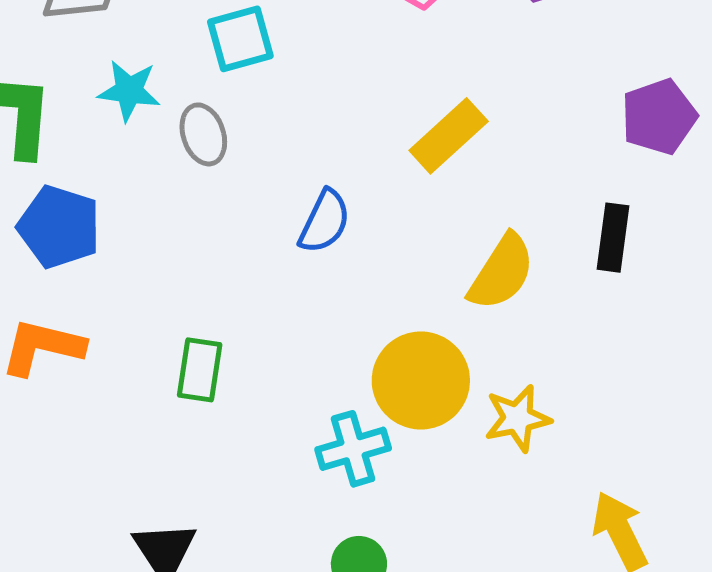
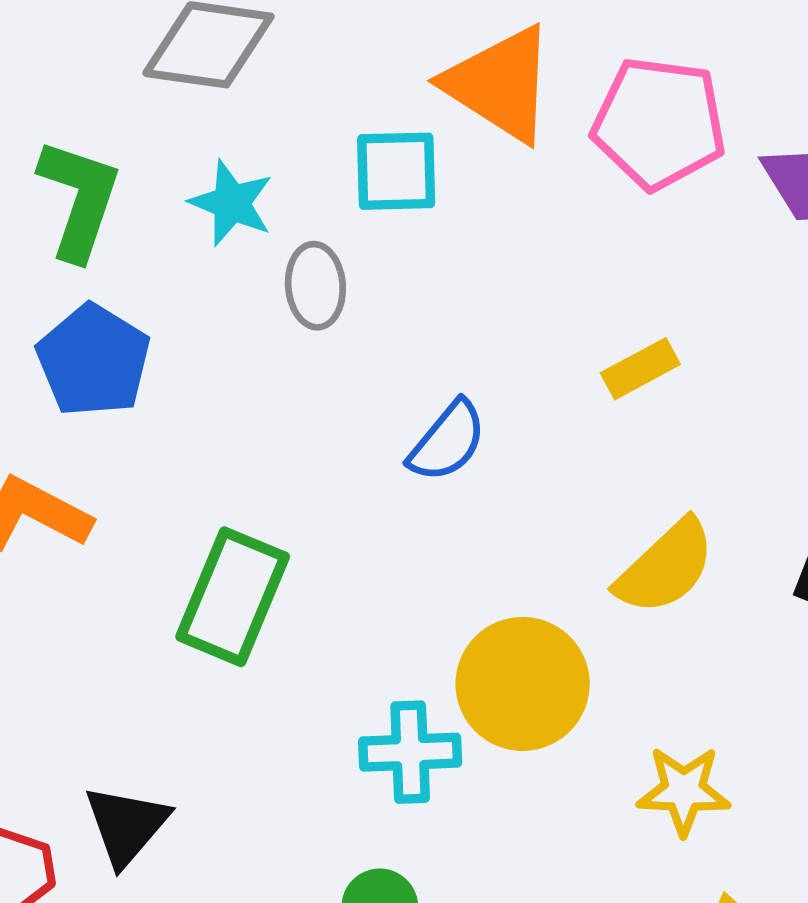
yellow rectangle: (449, 136) -> (640, 369), size x0.7
green rectangle: (200, 370) -> (233, 597), size x1.5
yellow star: (518, 418) -> (684, 791), moved

